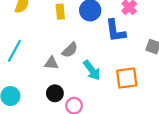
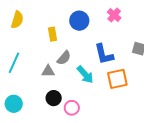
yellow rectangle: (60, 12) -> (52, 34), moved
blue L-shape: (115, 31) -> (104, 54), moved

